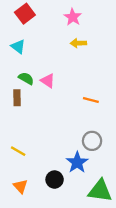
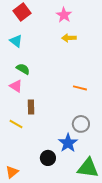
pink triangle: (48, 81) -> (16, 86), moved
brown rectangle: (17, 98) -> (31, 107), moved
yellow line: (18, 151) -> (16, 124), moved
orange triangle: (20, 186) -> (12, 172), moved, turned 32

